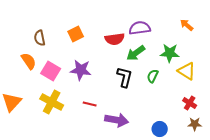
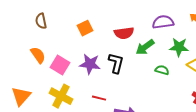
purple semicircle: (140, 28) -> (163, 22), moved
brown semicircle: (40, 38) -> (41, 21), moved
green semicircle: (153, 76) -> (162, 70), turned 80
black L-shape: (125, 77) -> (116, 63), moved

